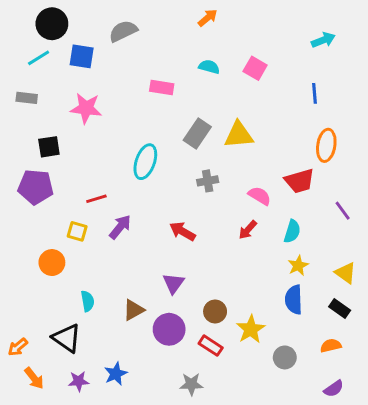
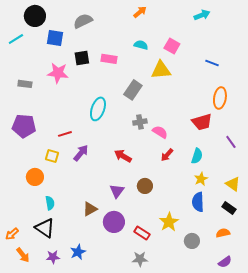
cyan arrow: (323, 40) -> (202, 15), moved
cyan line: (39, 58) -> (16, 39), moved
blue line: (314, 93) -> (212, 63), turned -64
gray rectangle: (27, 98) -> (25, 84), moved
yellow triangle: (239, 135) -> (161, 70), moved
black square: (49, 147) -> (82, 58), moved
pink semicircle: (260, 196) -> (160, 132), moved
cyan semicircle: (88, 301) -> (50, 203), moved
brown circle: (215, 311) -> (145, 186), moved
gray star: (191, 384) -> (140, 259), moved

